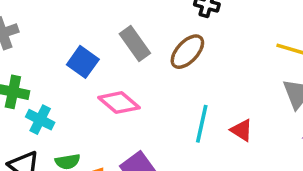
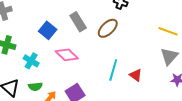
cyan cross: (40, 120) -> (31, 61), moved

